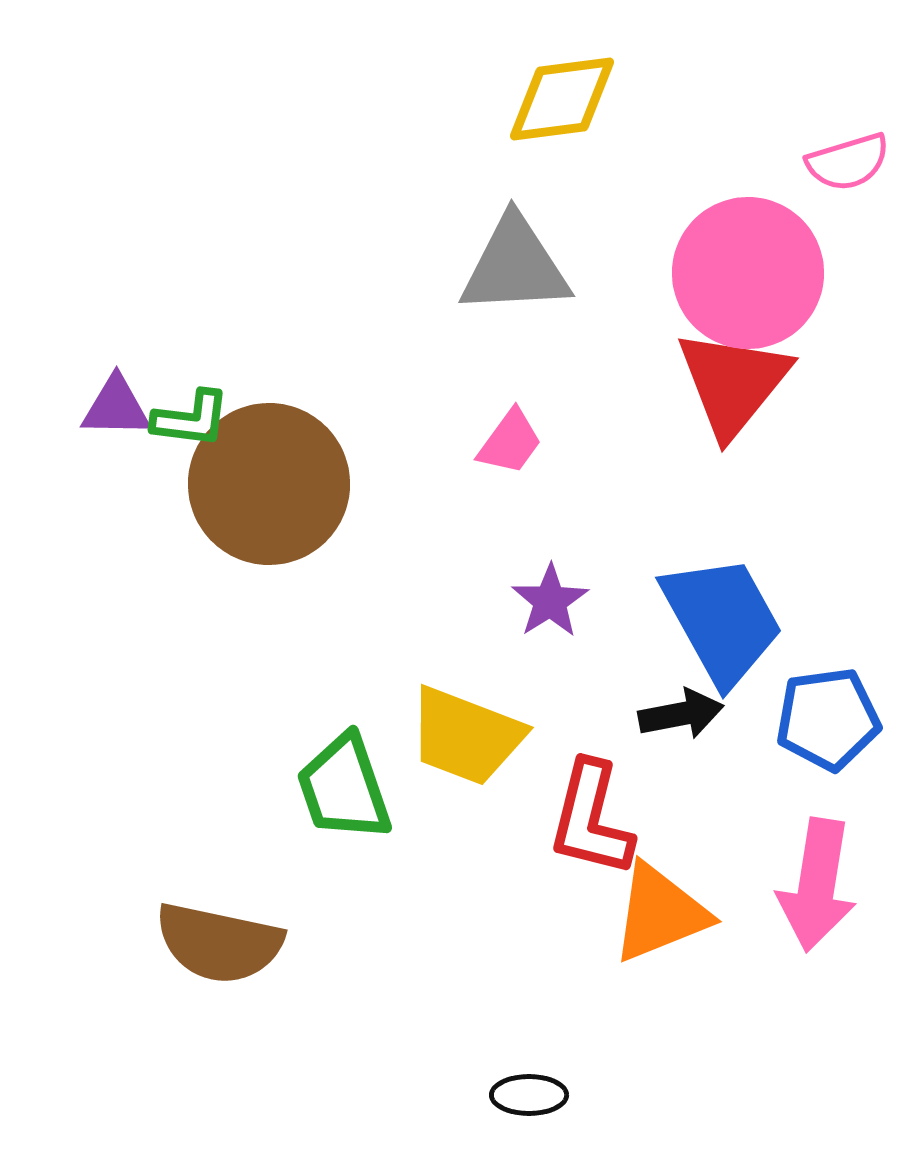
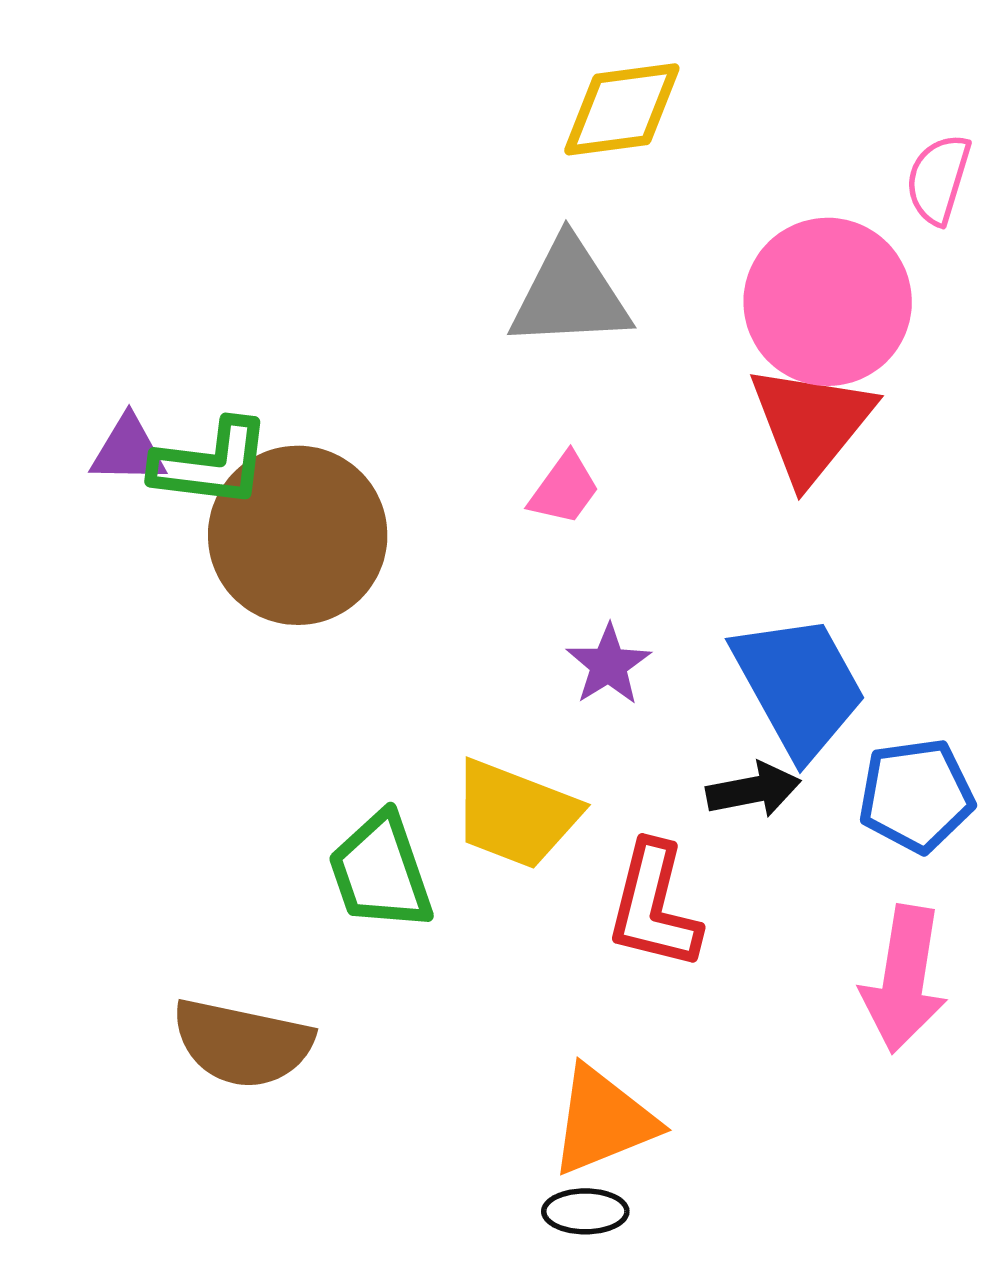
pink semicircle: (848, 162) -> (938, 179), turned 124
green L-shape: (191, 419) -> (211, 463), size x1.4
orange triangle: (660, 913) -> (603, 1121), moved

